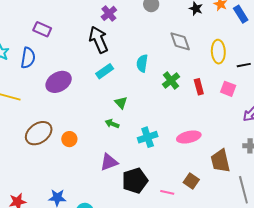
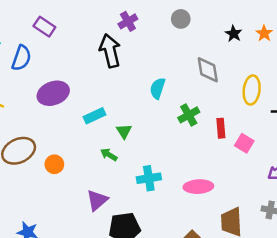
cyan rectangle: (105, 71) -> (94, 116), moved
pink square: (228, 89) -> (244, 143), moved
purple triangle: (109, 162) -> (97, 200), turned -30

